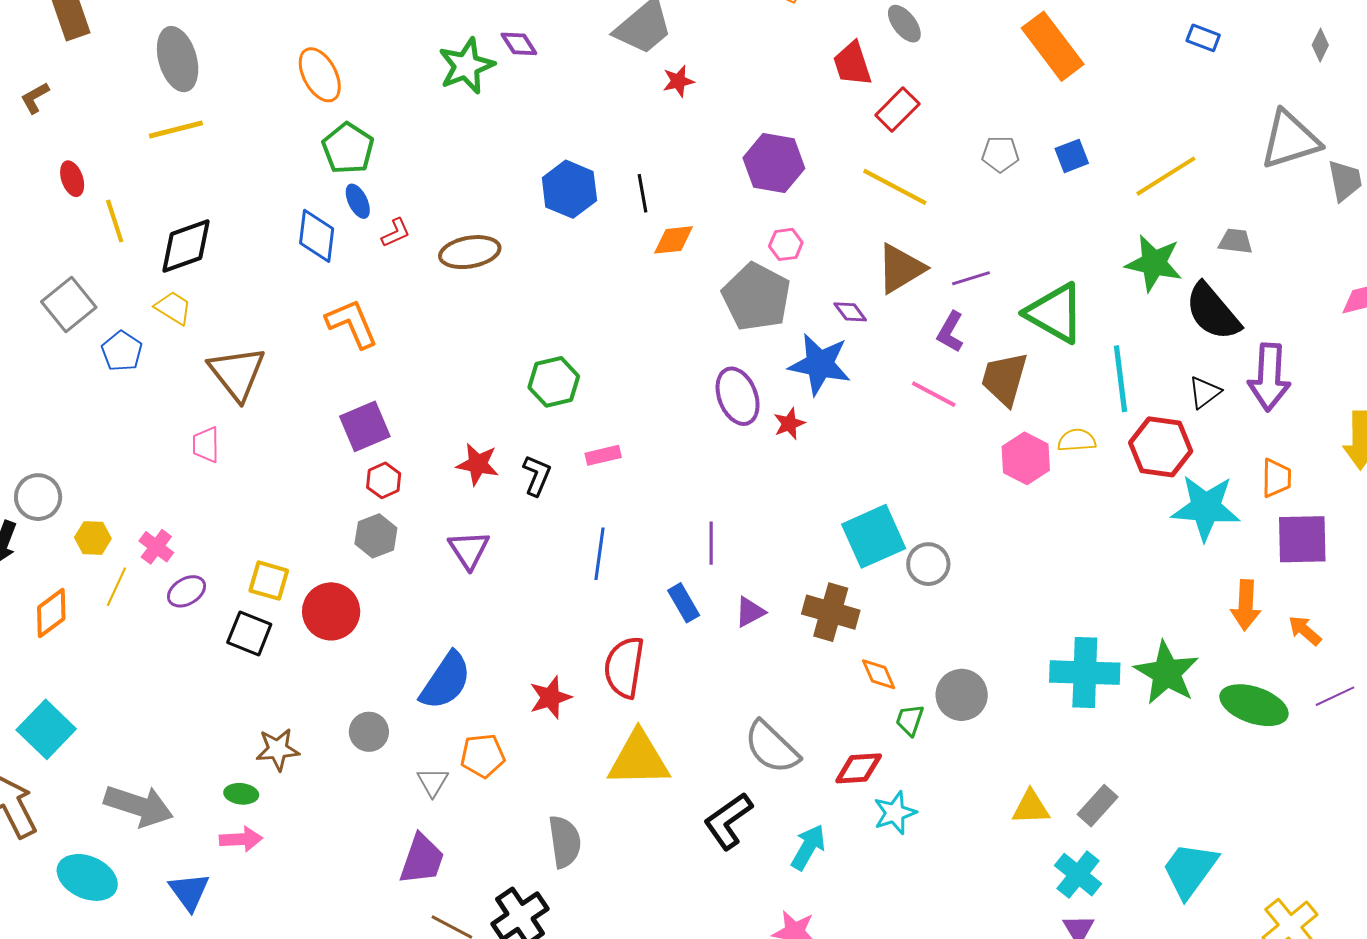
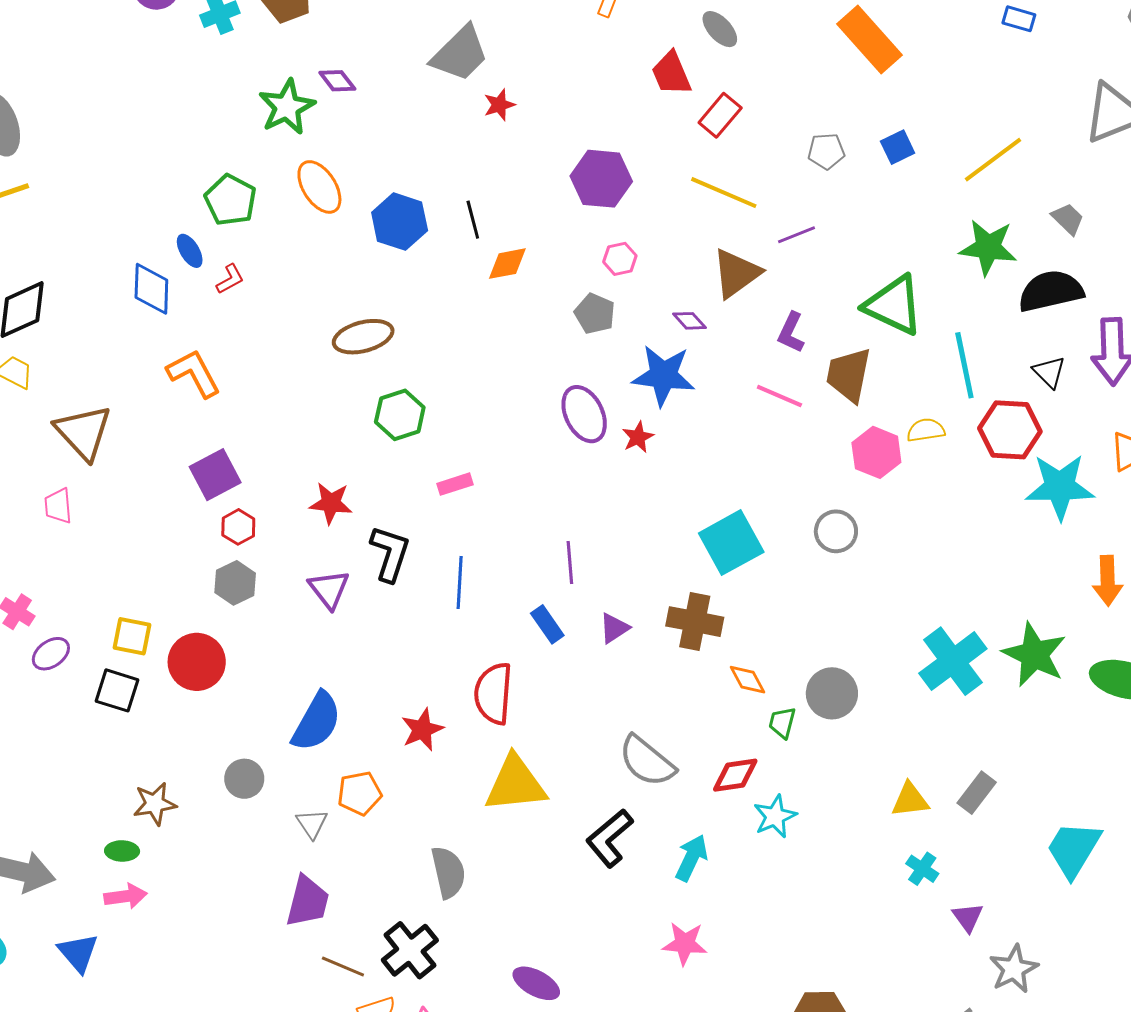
orange ellipse: (320, 75) -> (319, 187), moved
green pentagon: (348, 148) -> (231, 200), moved
gray trapezoid: (1236, 241) -> (1068, 219), turned 42
brown ellipse: (470, 252) -> (363, 337), moved
purple line: (971, 278) -> (796, 235), moved
gray pentagon: (756, 297) -> (595, 314), size x0.6
black semicircle: (1213, 312) -> (1051, 291), turned 122
black triangle: (1205, 392) -> (1049, 372), turned -33
black L-shape: (537, 475) -> (390, 553), moved, size x1.4
gray circle: (928, 564) -> (836, 531), moved
cyan cross: (1085, 673) -> (953, 661), turned -34
cyan cross: (1078, 875) -> (922, 869), moved, size x0.7

